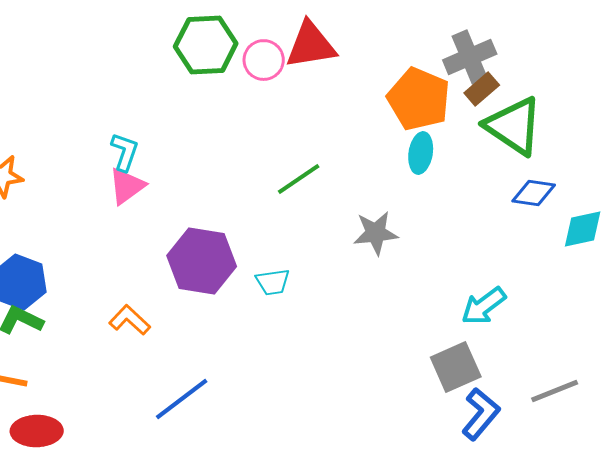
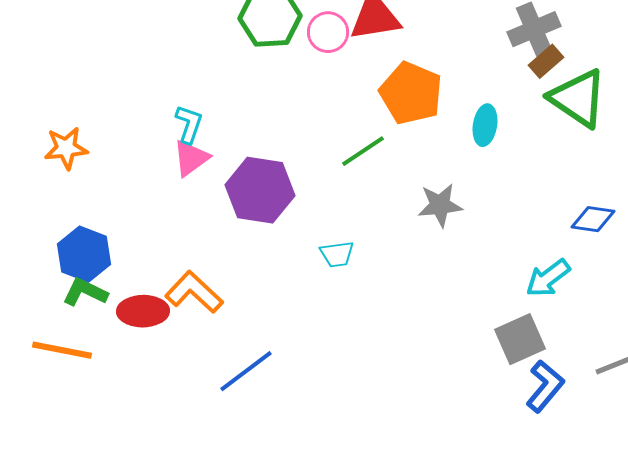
orange pentagon: (419, 99) -> (411, 93), moved
blue diamond: (534, 193) -> (593, 219), moved
purple hexagon: (202, 261) -> (260, 190), moved
orange L-shape: (130, 320) -> (194, 292), size x1.4
red ellipse: (37, 431) -> (143, 311), moved

